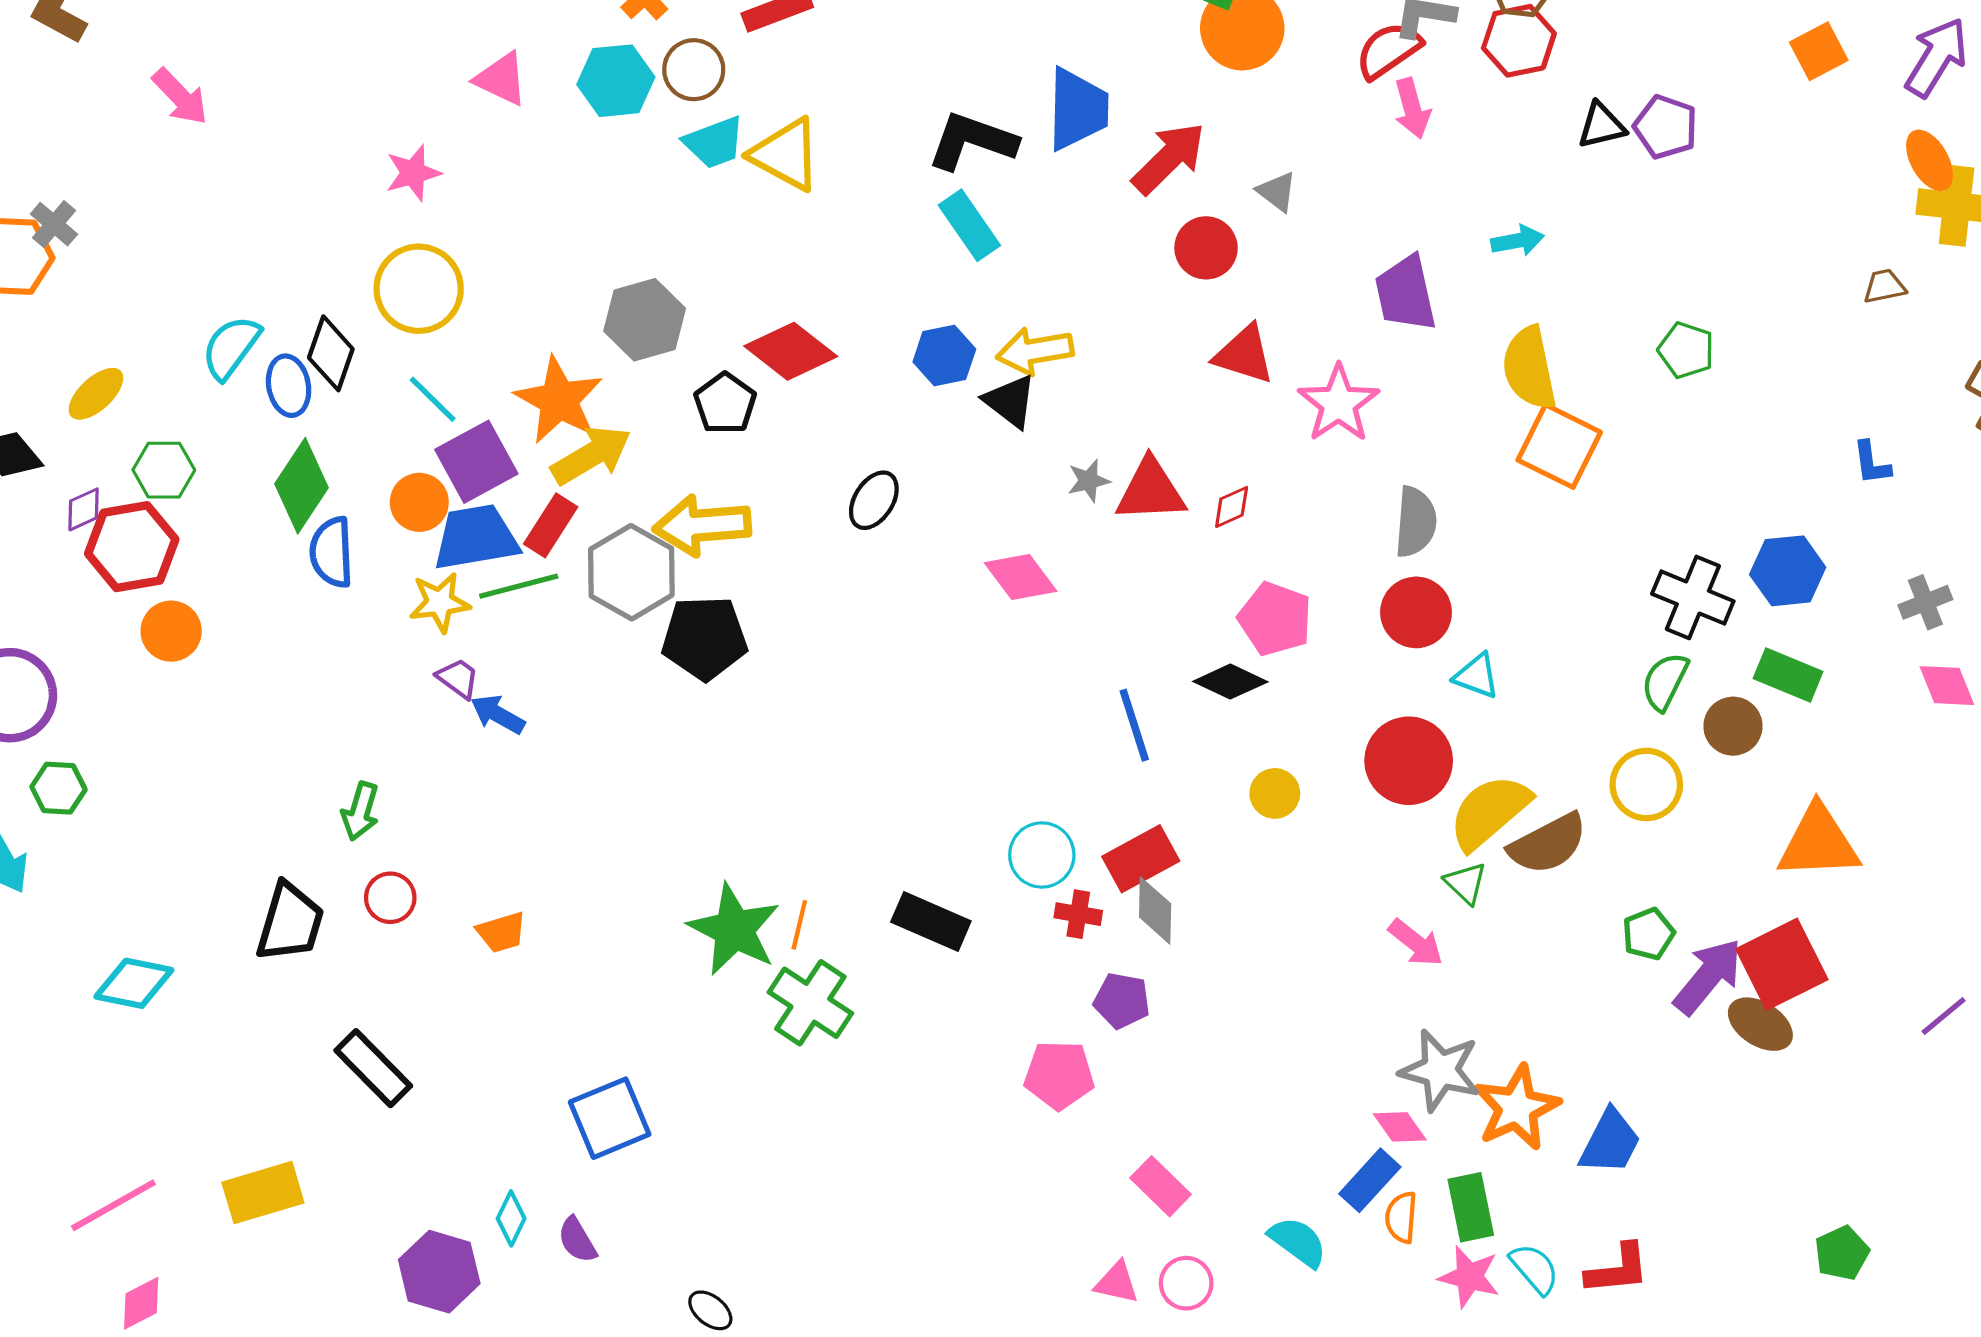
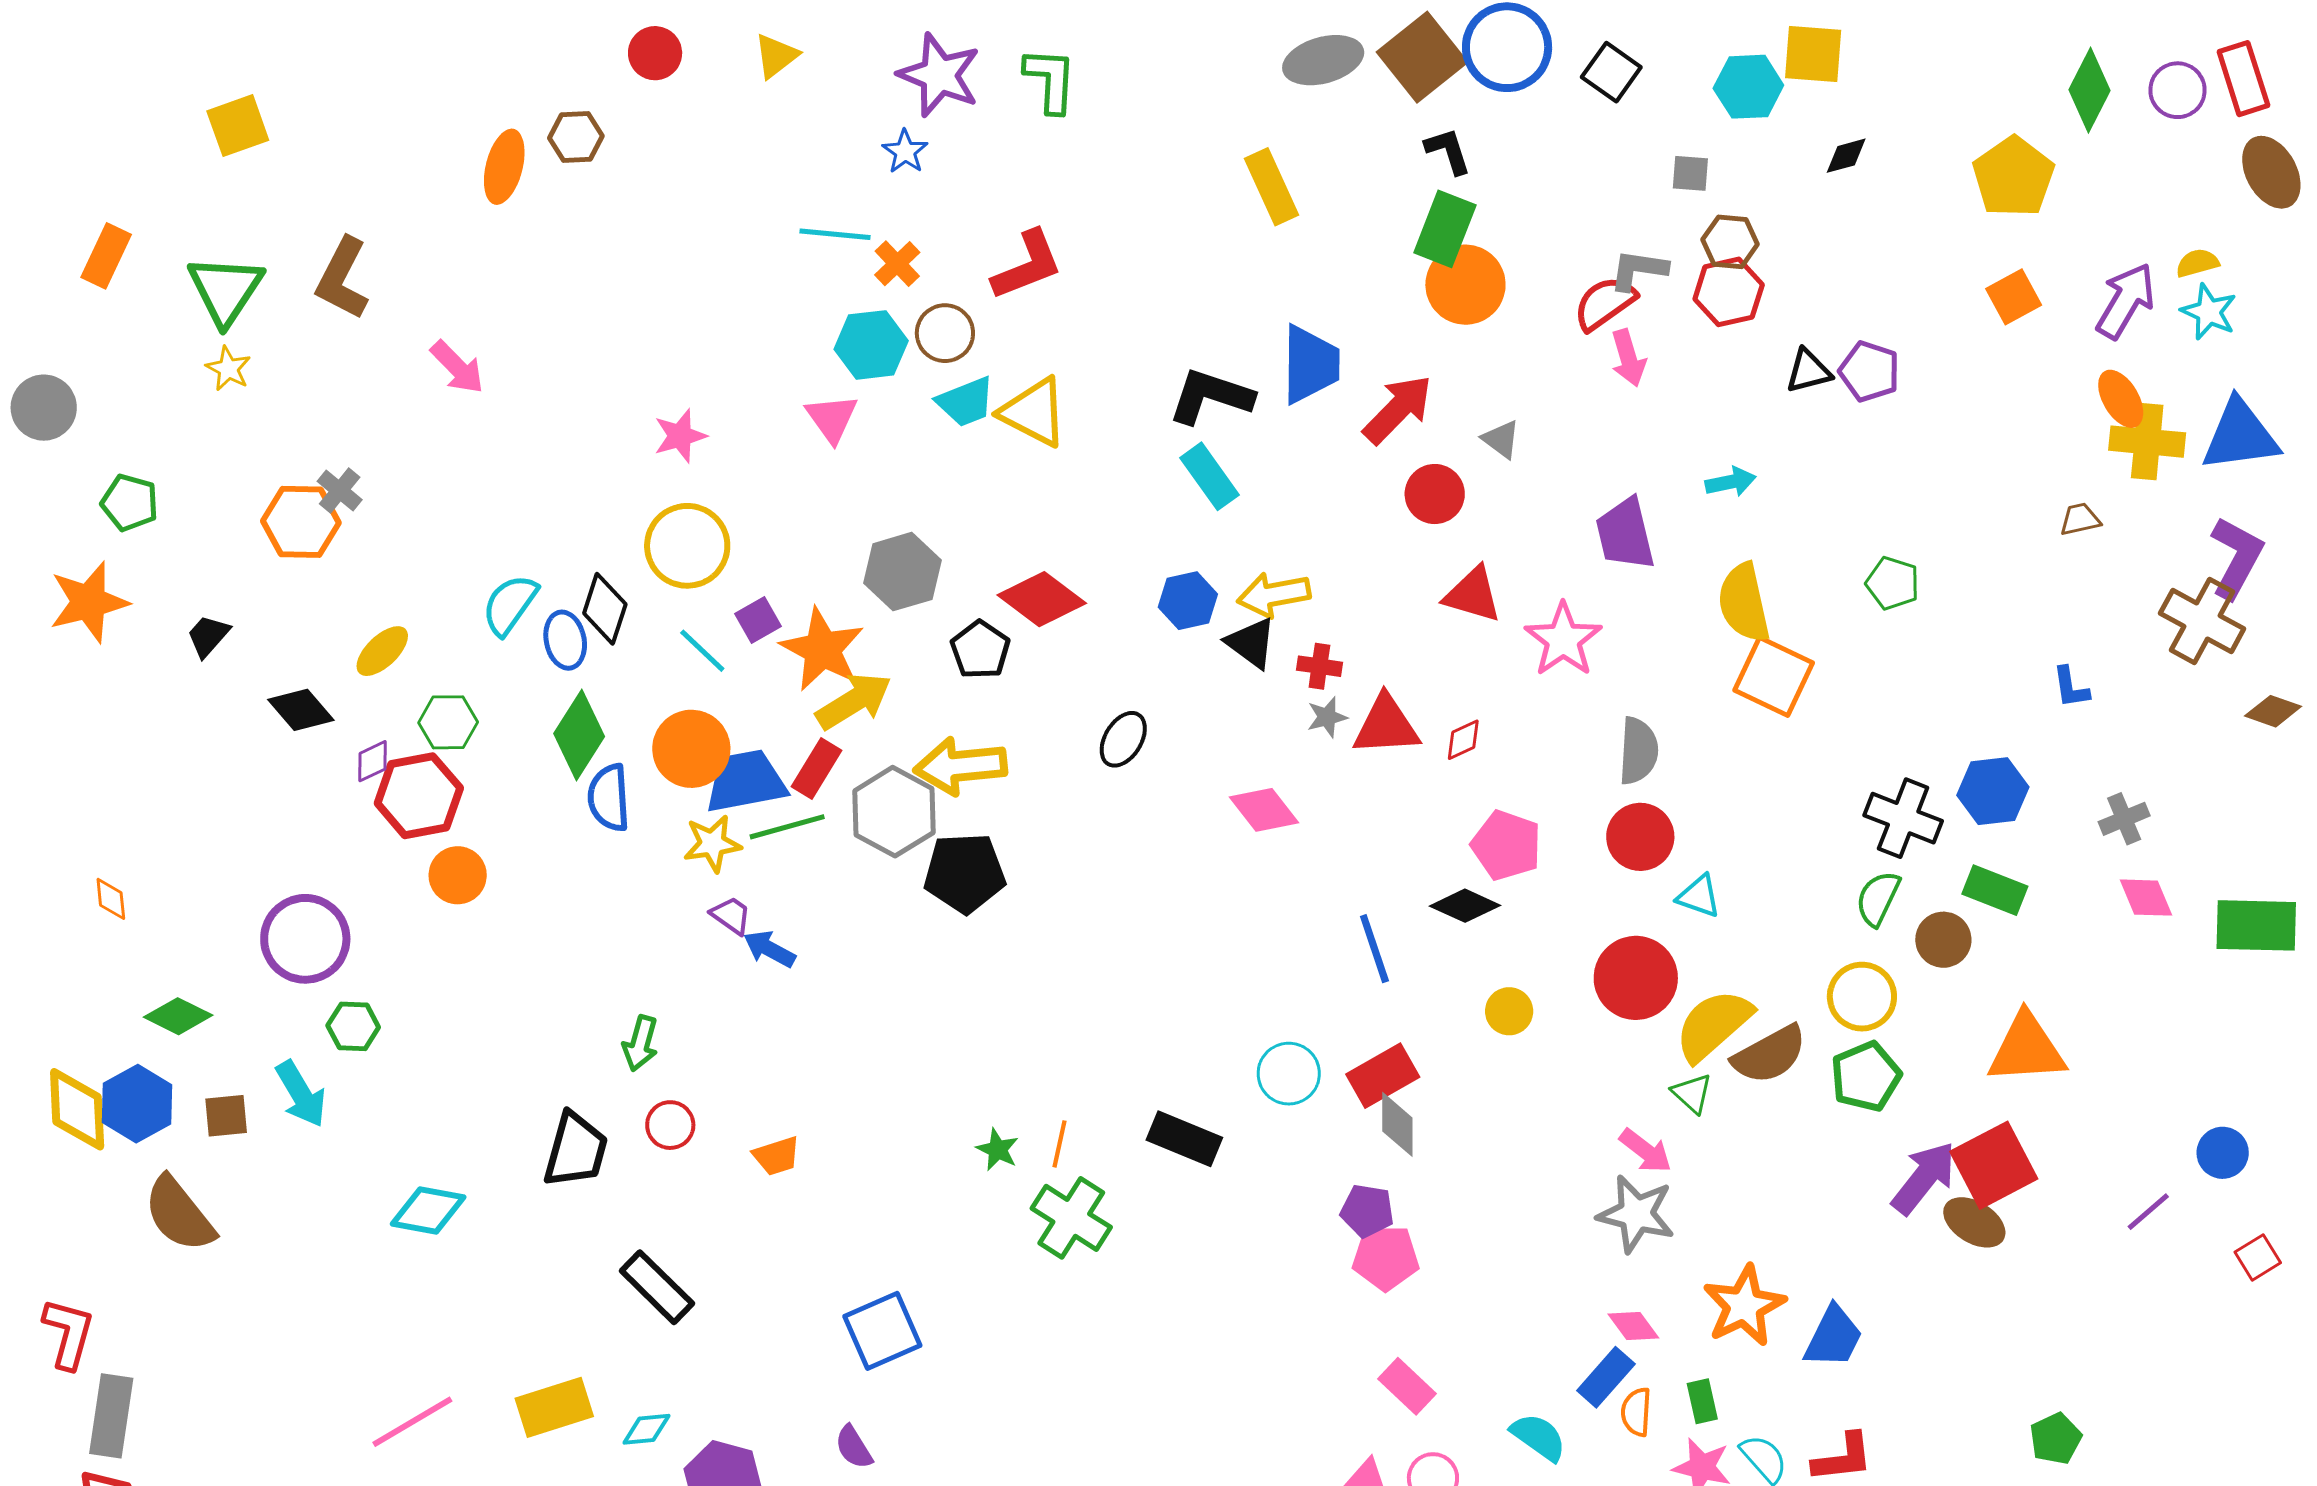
pink triangle: (501, 79) -> (832, 418), moved, turned 30
purple square: (476, 462) -> (758, 620), moved, size x0.6
orange circle: (419, 502) -> (691, 749), size x1.4
red cross: (1078, 914) -> (1319, 666), moved
green star: (734, 930) -> (998, 1150), size x0.5
green pentagon: (1648, 934) -> (1866, 1077), moved, size x1.4
gray star: (1440, 1070) -> (1636, 1214), moved
pink pentagon: (1059, 1075) -> (1386, 1258), moved
green rectangle: (1471, 1207) -> (1702, 1401), size x0.7
cyan diamond: (511, 1218) -> (646, 1429), moved, turned 60

